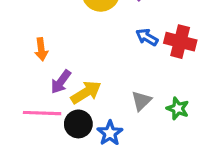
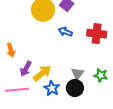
blue arrow: (147, 37) -> (65, 32), moved
black circle: (78, 124) -> (75, 88), moved
blue star: (110, 133) -> (52, 88), moved

